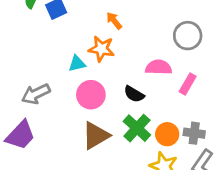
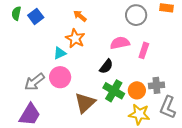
orange star: (101, 49) -> (75, 38), turned 30
black semicircle: (134, 94) -> (106, 66), turned -70
pink circle: (91, 95) -> (60, 77), moved

